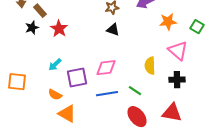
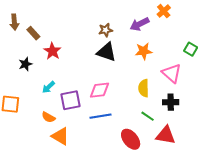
orange star: (168, 22) -> (144, 51), moved
black star: (32, 28) -> (25, 64), moved
black triangle: (113, 30) -> (107, 52), size x1.5
green line: (135, 91) -> (148, 116), moved

